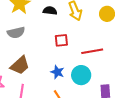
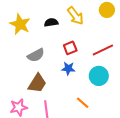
gray semicircle: (16, 33) -> (36, 55), moved
blue star: (57, 72) -> (68, 68), moved

